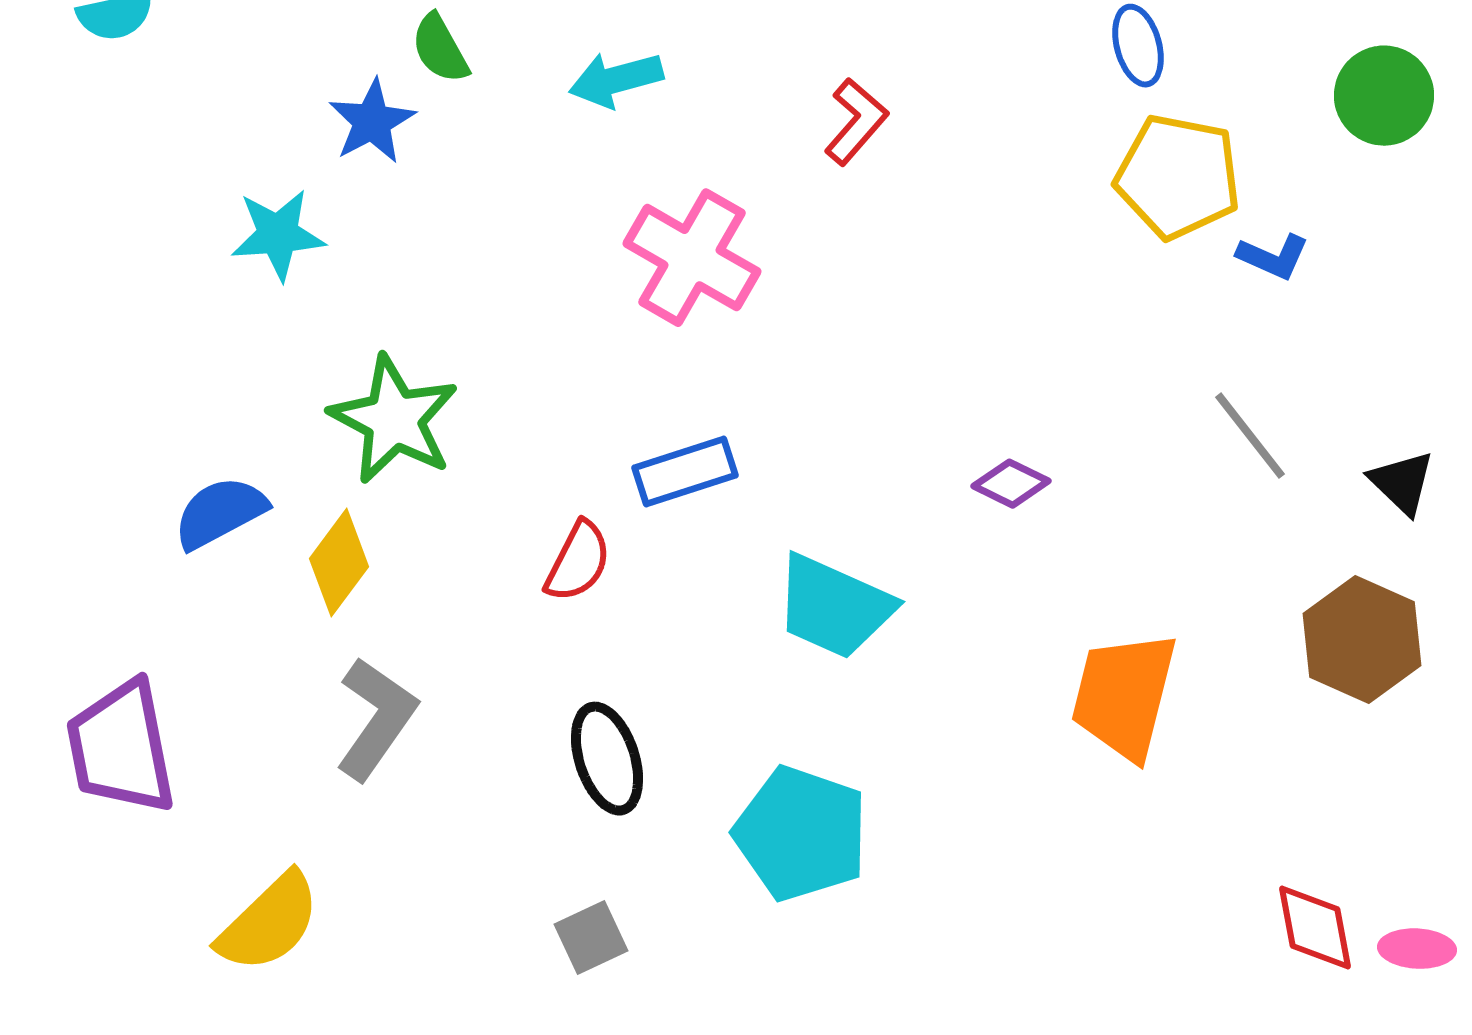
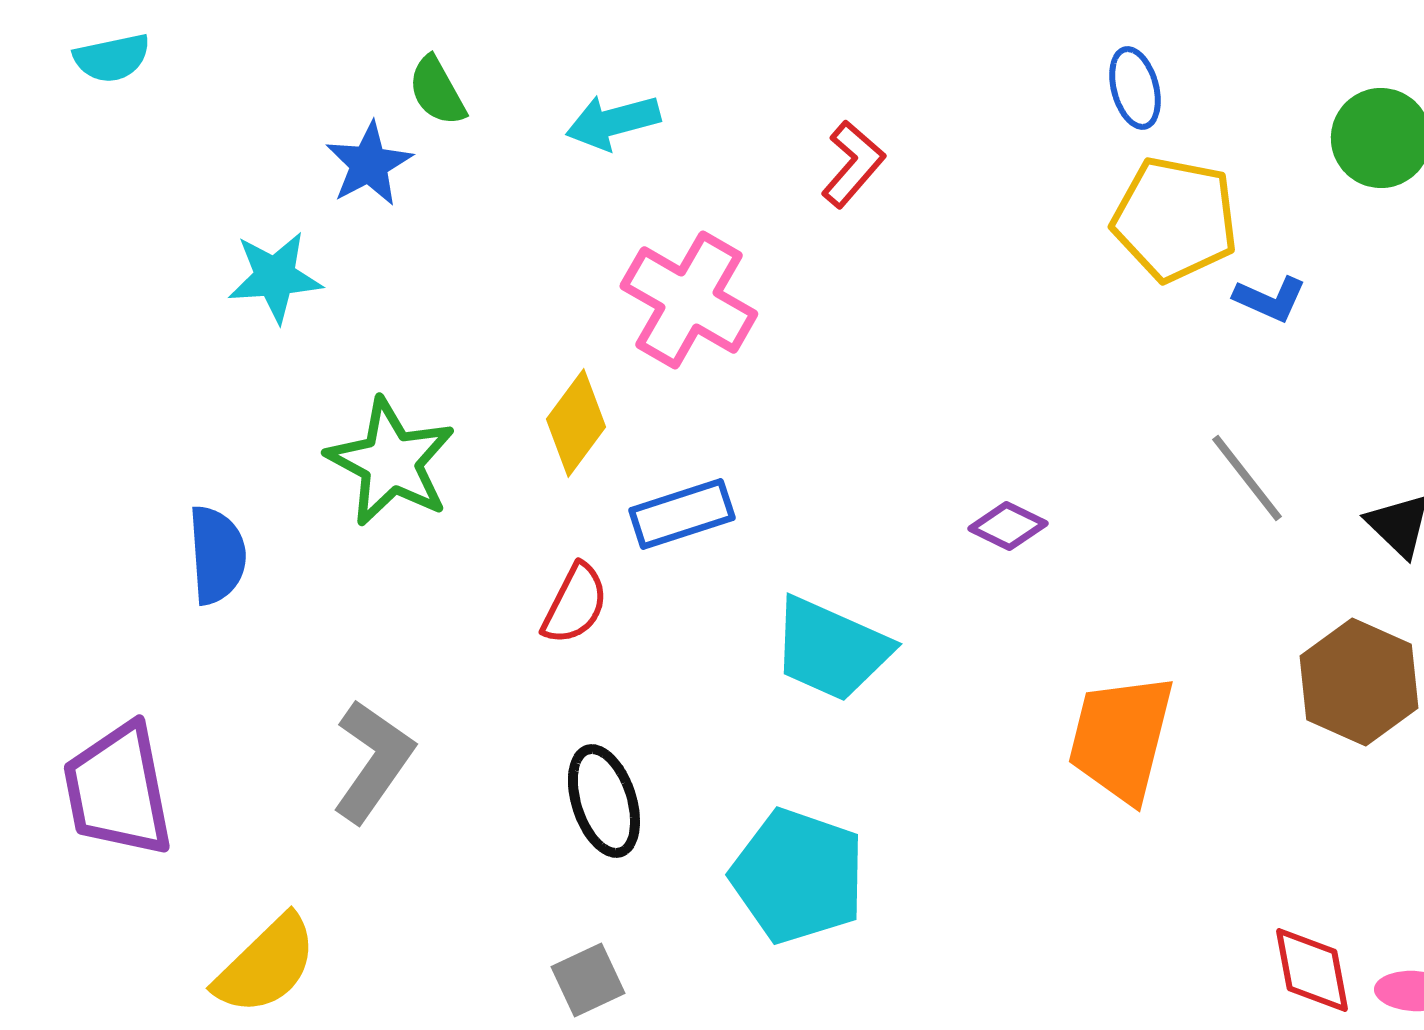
blue semicircle: (220, 513) -> (217, 555), turned 114
yellow diamond: (339, 563) -> (576, 423), moved

